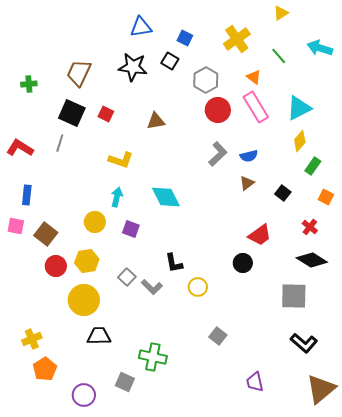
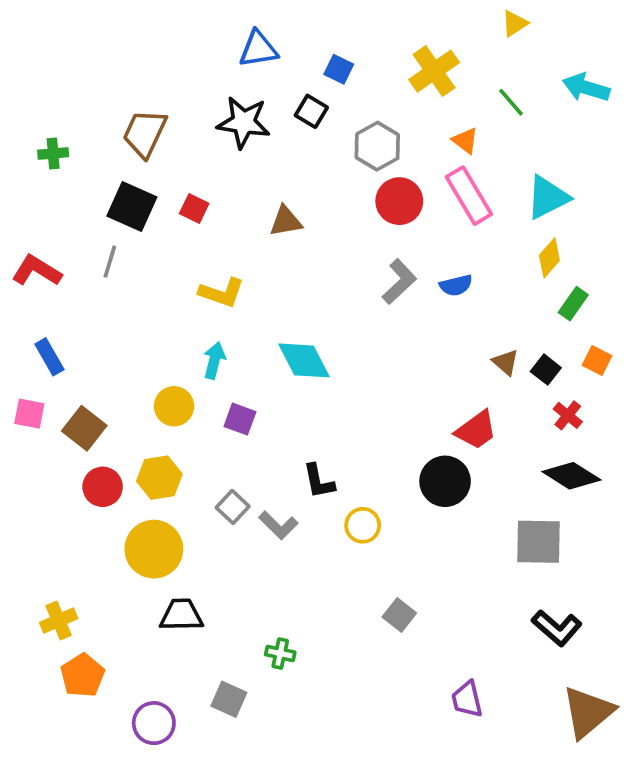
brown triangle: (247, 183) -> (505, 362), moved, turned -42
black square: (283, 193) -> (546, 370), moved
blue rectangle: (27, 195) -> (49, 357), turned -36
black circle: (243, 263) -> (445, 481), size x1.4
green cross: (153, 357) -> (280, 653), size x0.6

